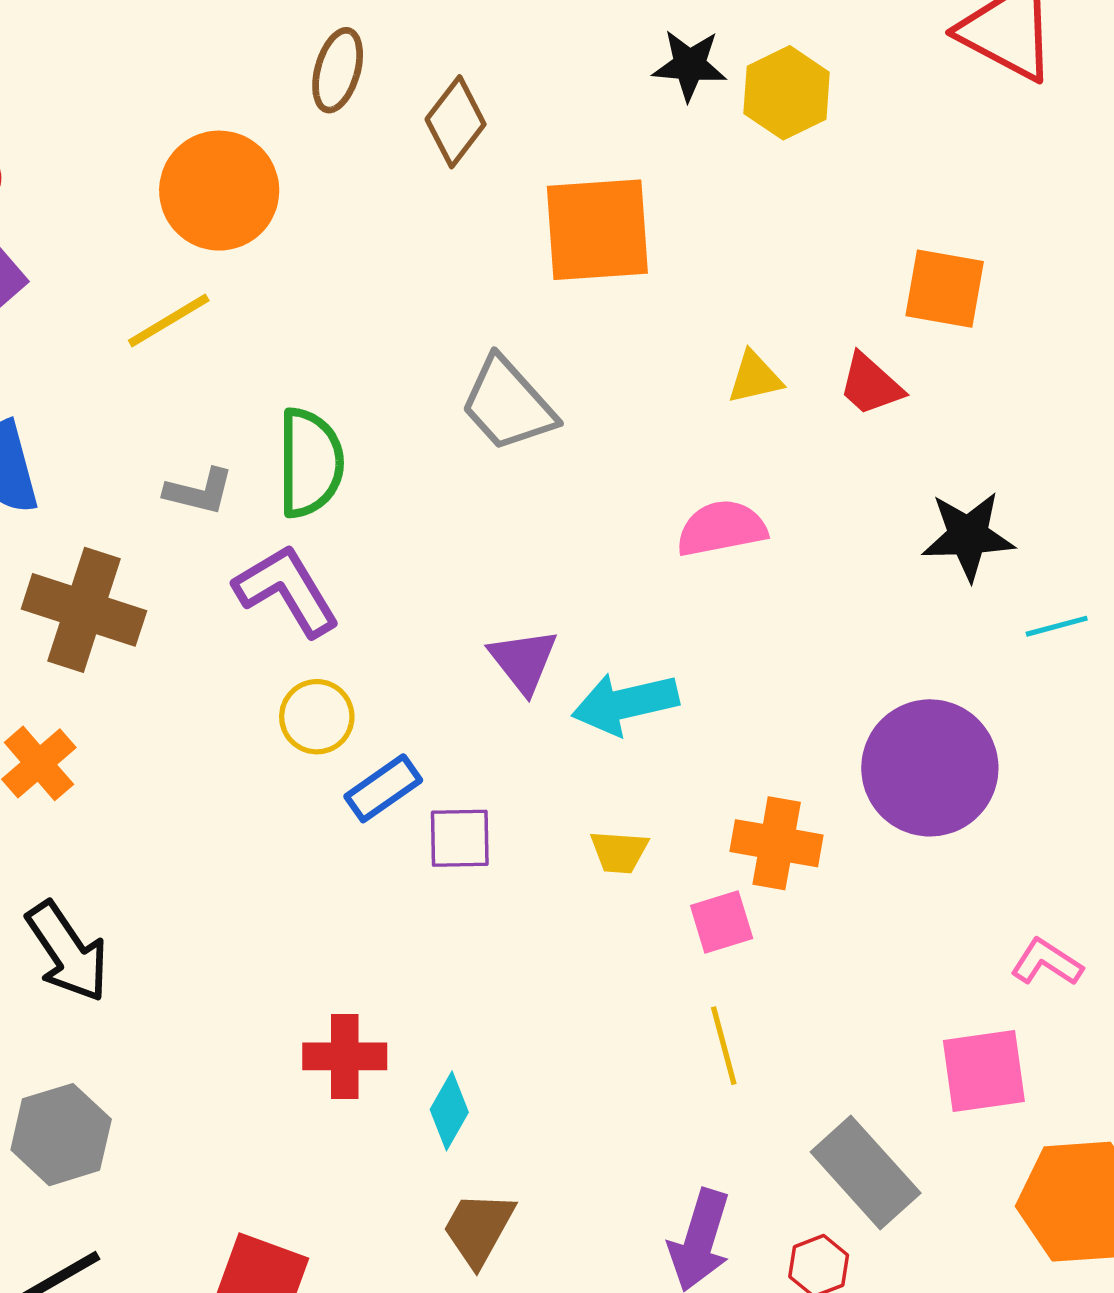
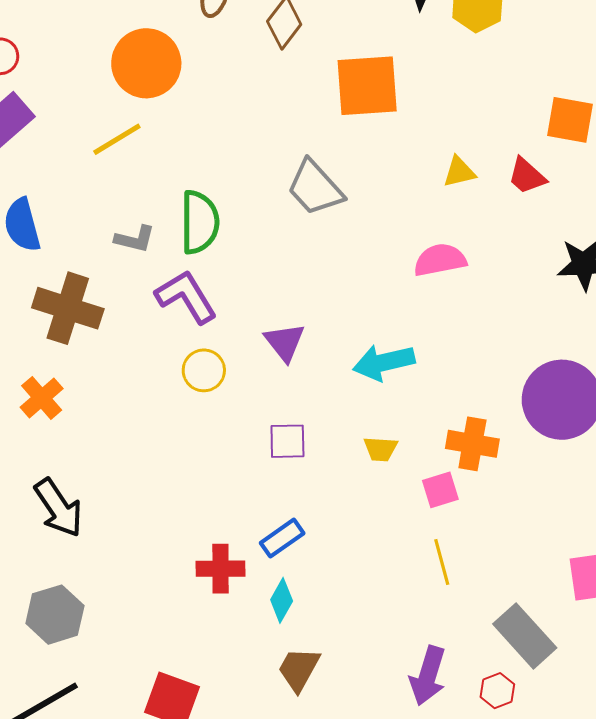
purple triangle: (523, 661) -> (285, 342), moved
blue rectangle: (383, 788) -> (282, 538), moved

